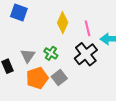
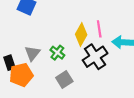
yellow diamond: (63, 23) -> (81, 35), moved
orange pentagon: (37, 78) -> (21, 75), moved

